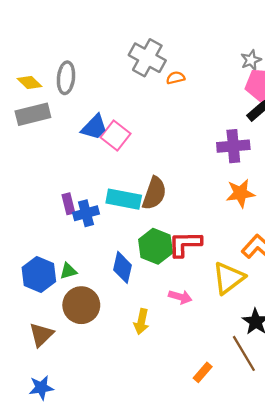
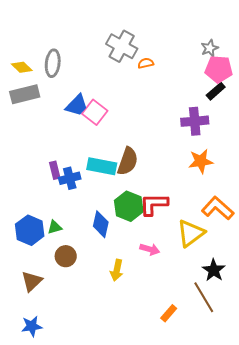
brown circle: (81, 305) -> (66, 256), size x0.7

